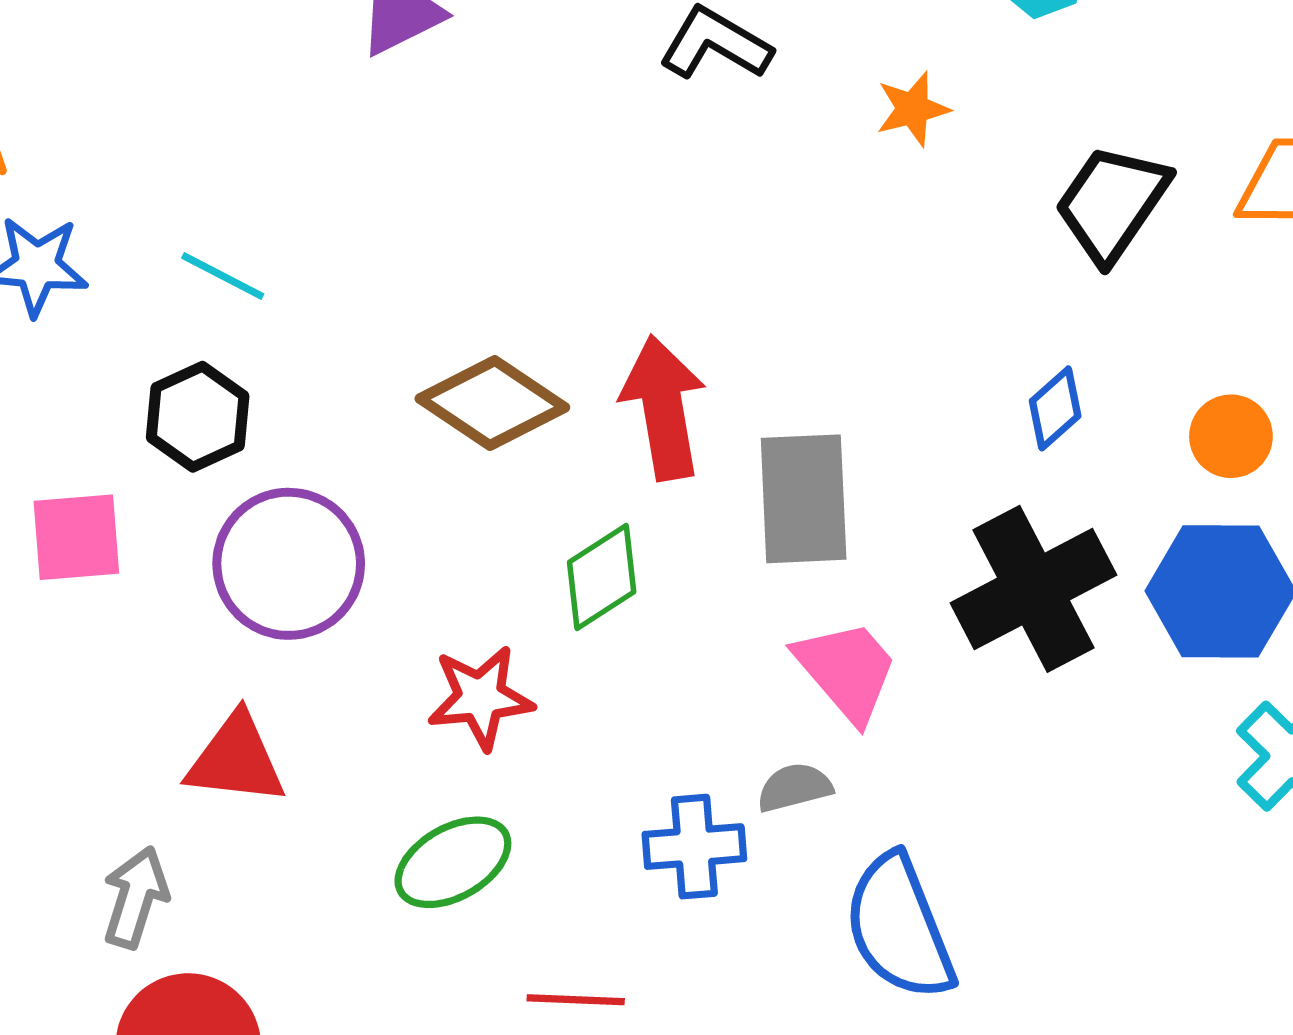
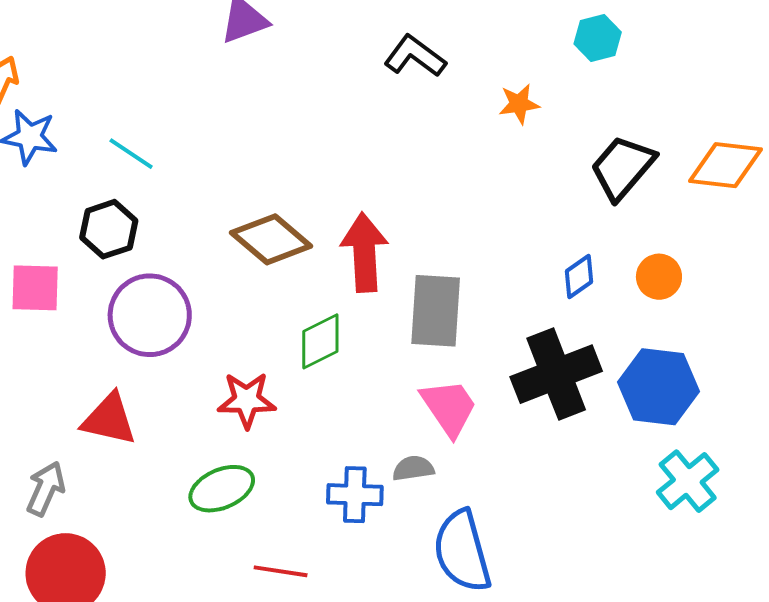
orange circle: (1231, 436) -> (659, 277), moved

